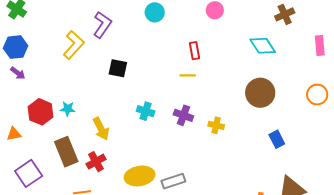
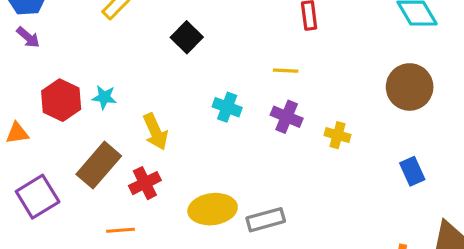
black square: (118, 68) -> (187, 37), turned 30
yellow line: (188, 75) -> (286, 71), moved
blue rectangle: (277, 139) -> (412, 171), moved
brown rectangle: (66, 152) -> (99, 165), turned 60

